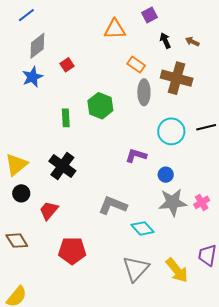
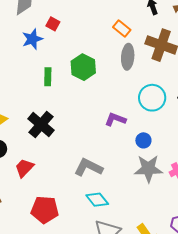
red square: (67, 65) -> (53, 24), turned -32
blue star: (32, 77) -> (32, 39), moved
cyan diamond: (142, 228) -> (97, 200), moved

